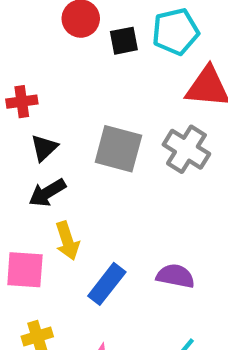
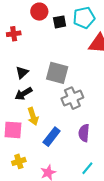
red cross: (22, 102) -> (14, 34), moved
gray cross: (186, 149) -> (72, 98), moved, turned 35
purple semicircle: (175, 276) -> (84, 133), turned -96

